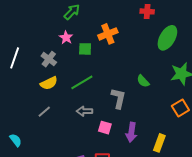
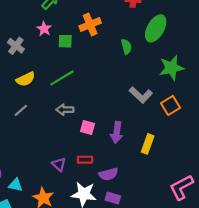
gray cross: (49, 59) -> (16, 46), moved
green semicircle: (143, 81) -> (126, 47), moved, turned -152
gray L-shape: (118, 98) -> (141, 95), moved, turned 120

